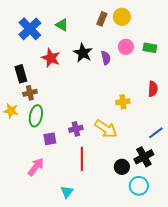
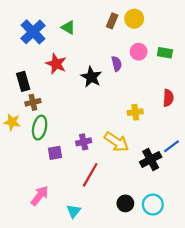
black star: (83, 53) -> (91, 77), moved
black cross: (144, 157) -> (151, 159), moved
red line: (82, 159) -> (90, 175), turned 30
pink arrow: (36, 167) -> (40, 196), moved
black circle: (122, 167) -> (125, 203), moved

